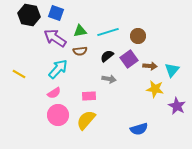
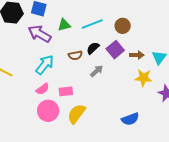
brown semicircle: (80, 51) -> (75, 55), moved
gray arrow: (109, 79) -> (97, 71), turned -48
pink rectangle: (89, 96) -> (66, 91), moved

